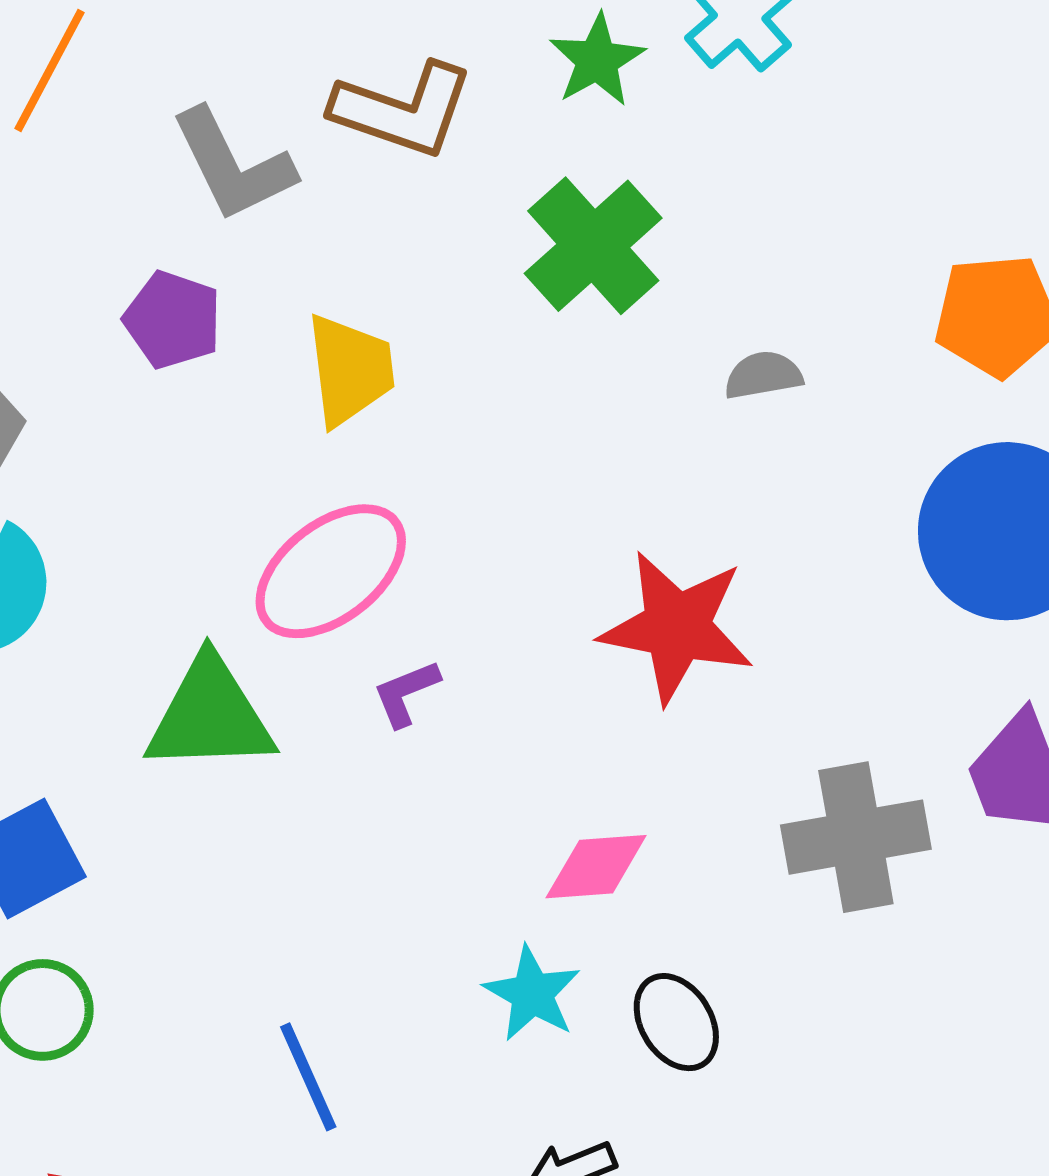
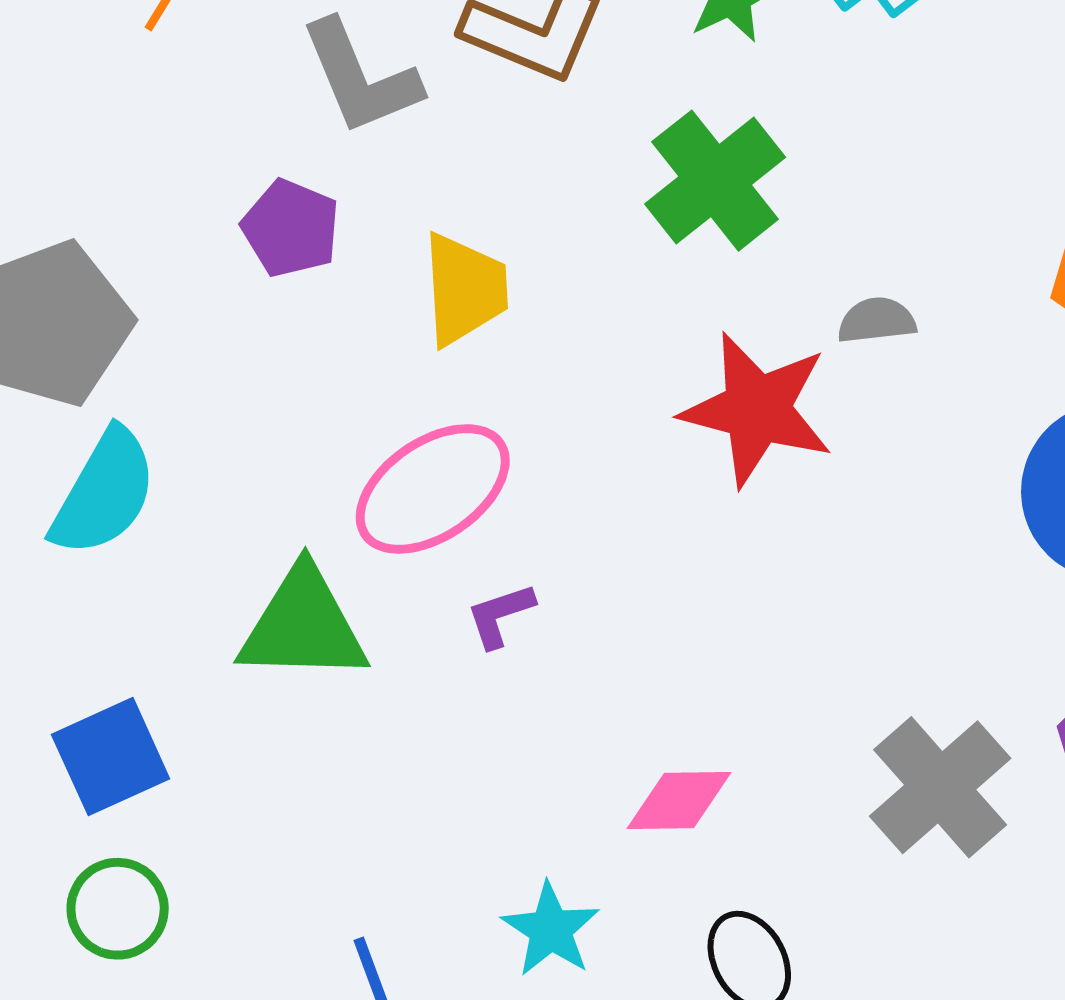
red star: (677, 627) -> (757, 409), moved
gray cross: (856, 837) -> (940, 787), turned -35
cyan star: (532, 994) -> (551, 930), moved

